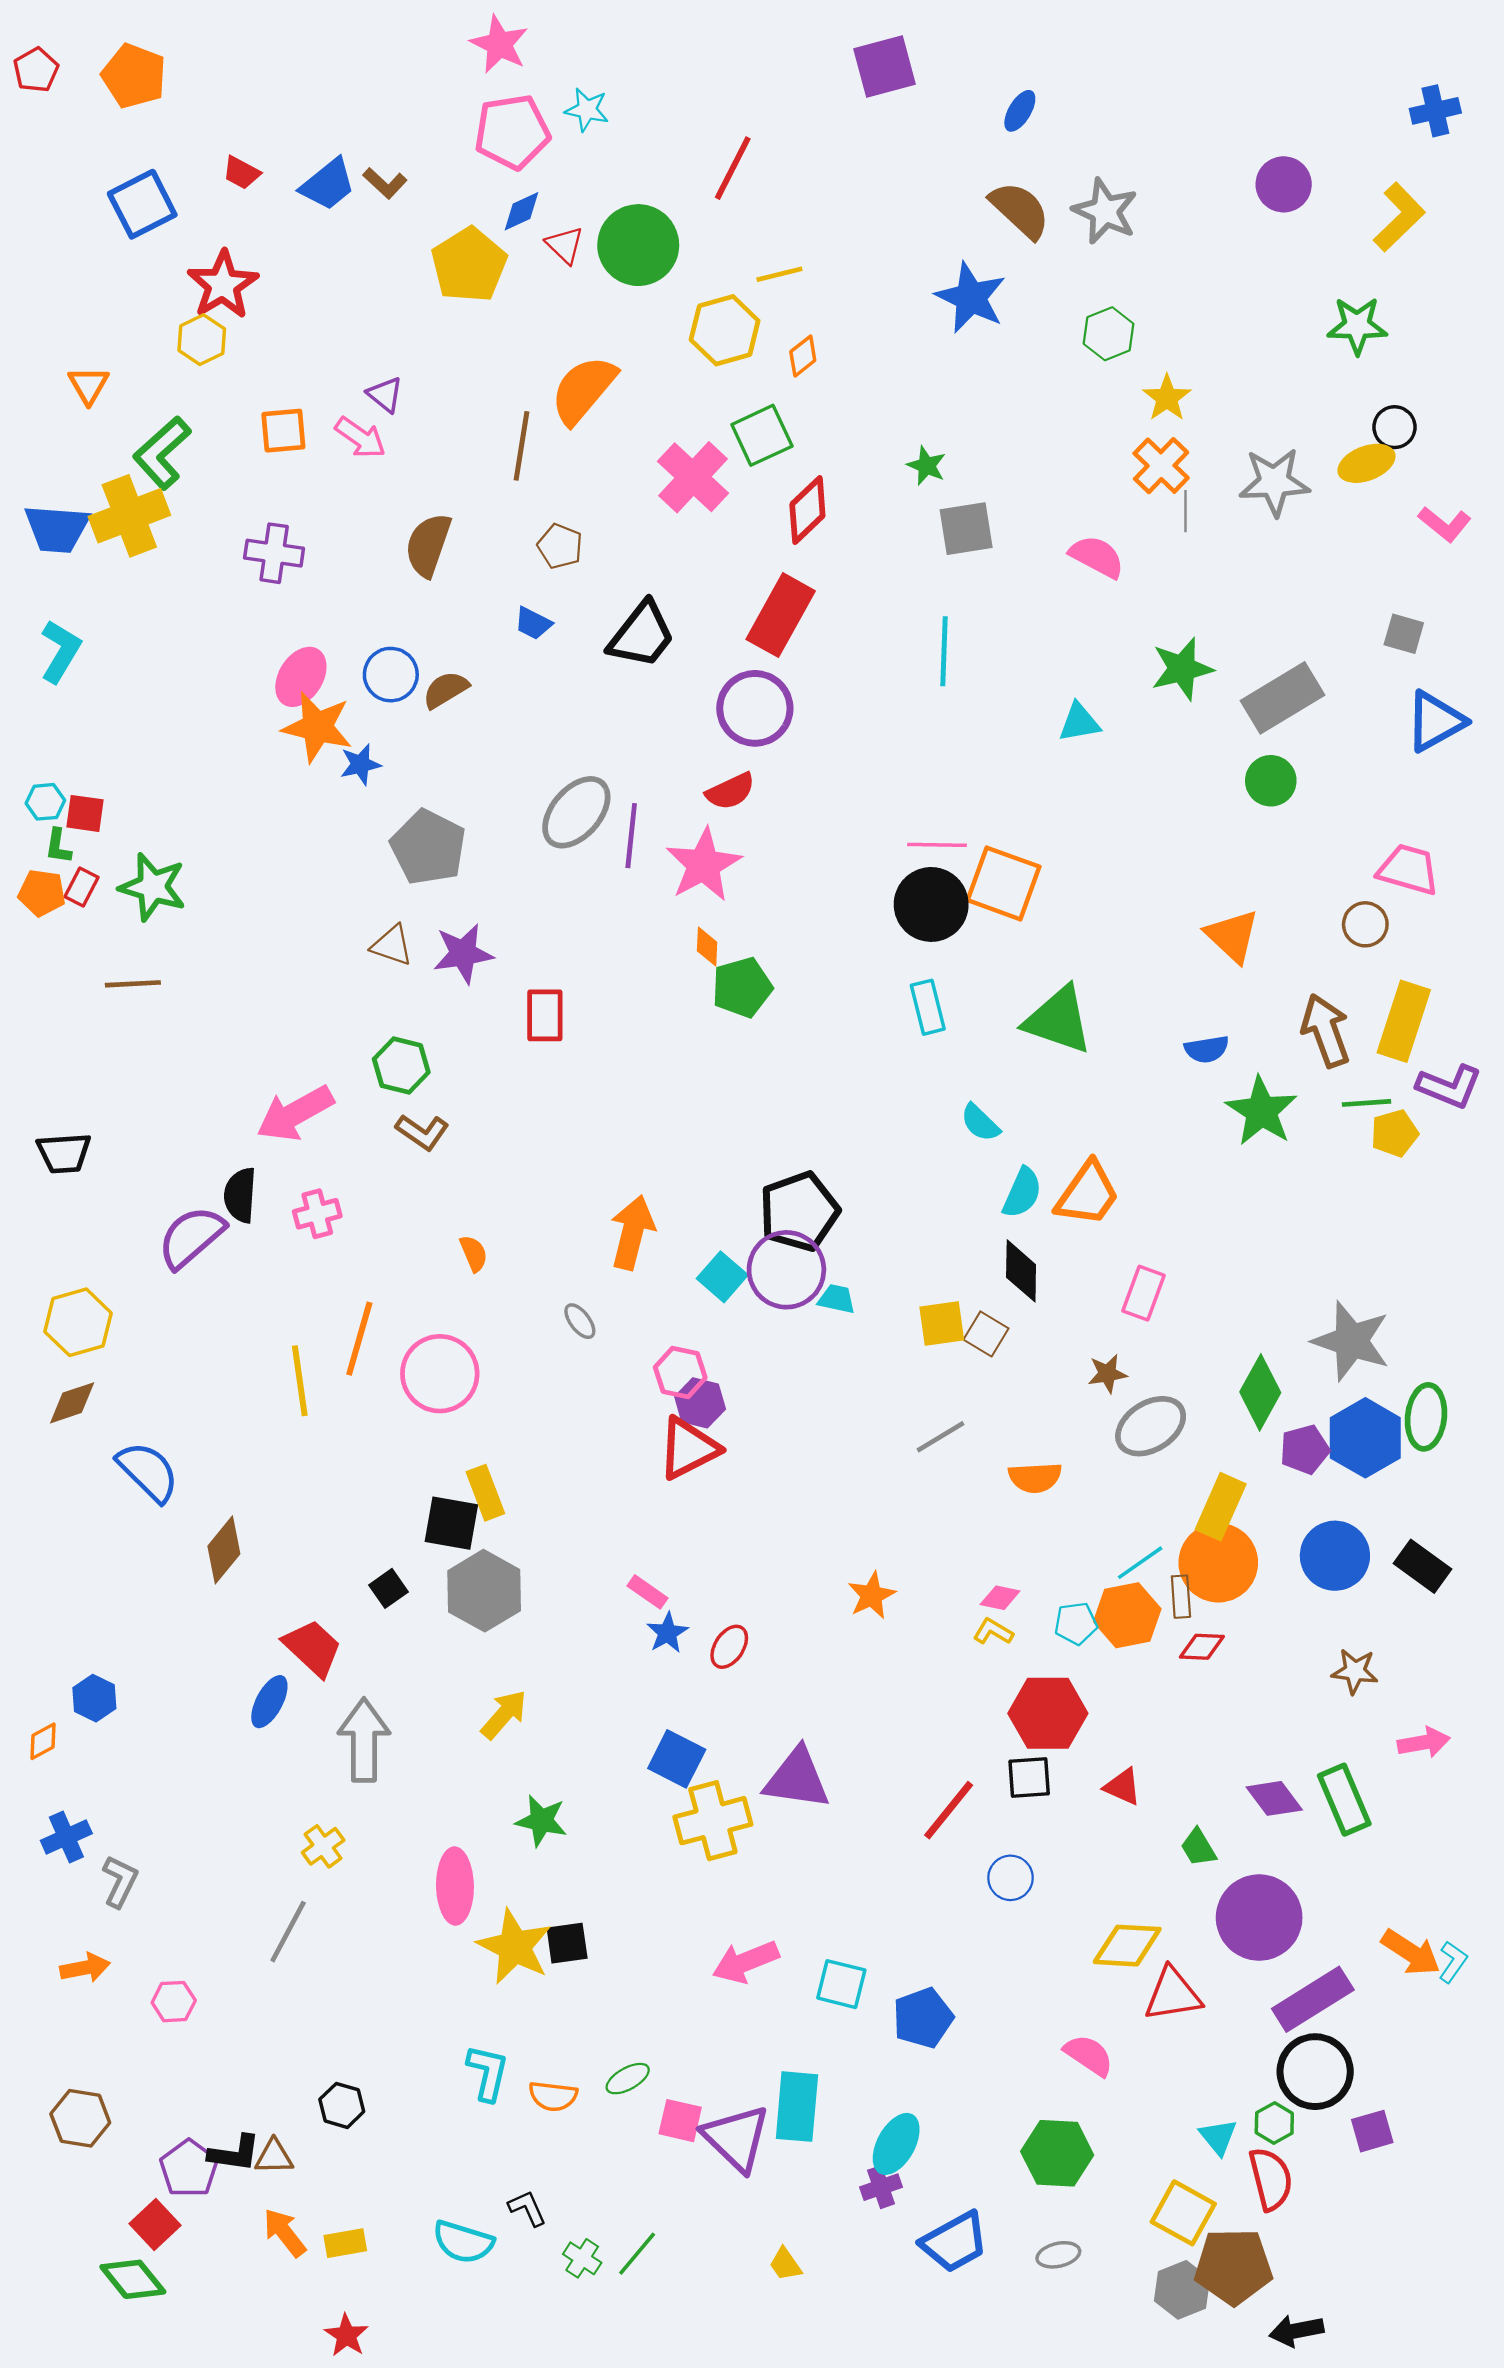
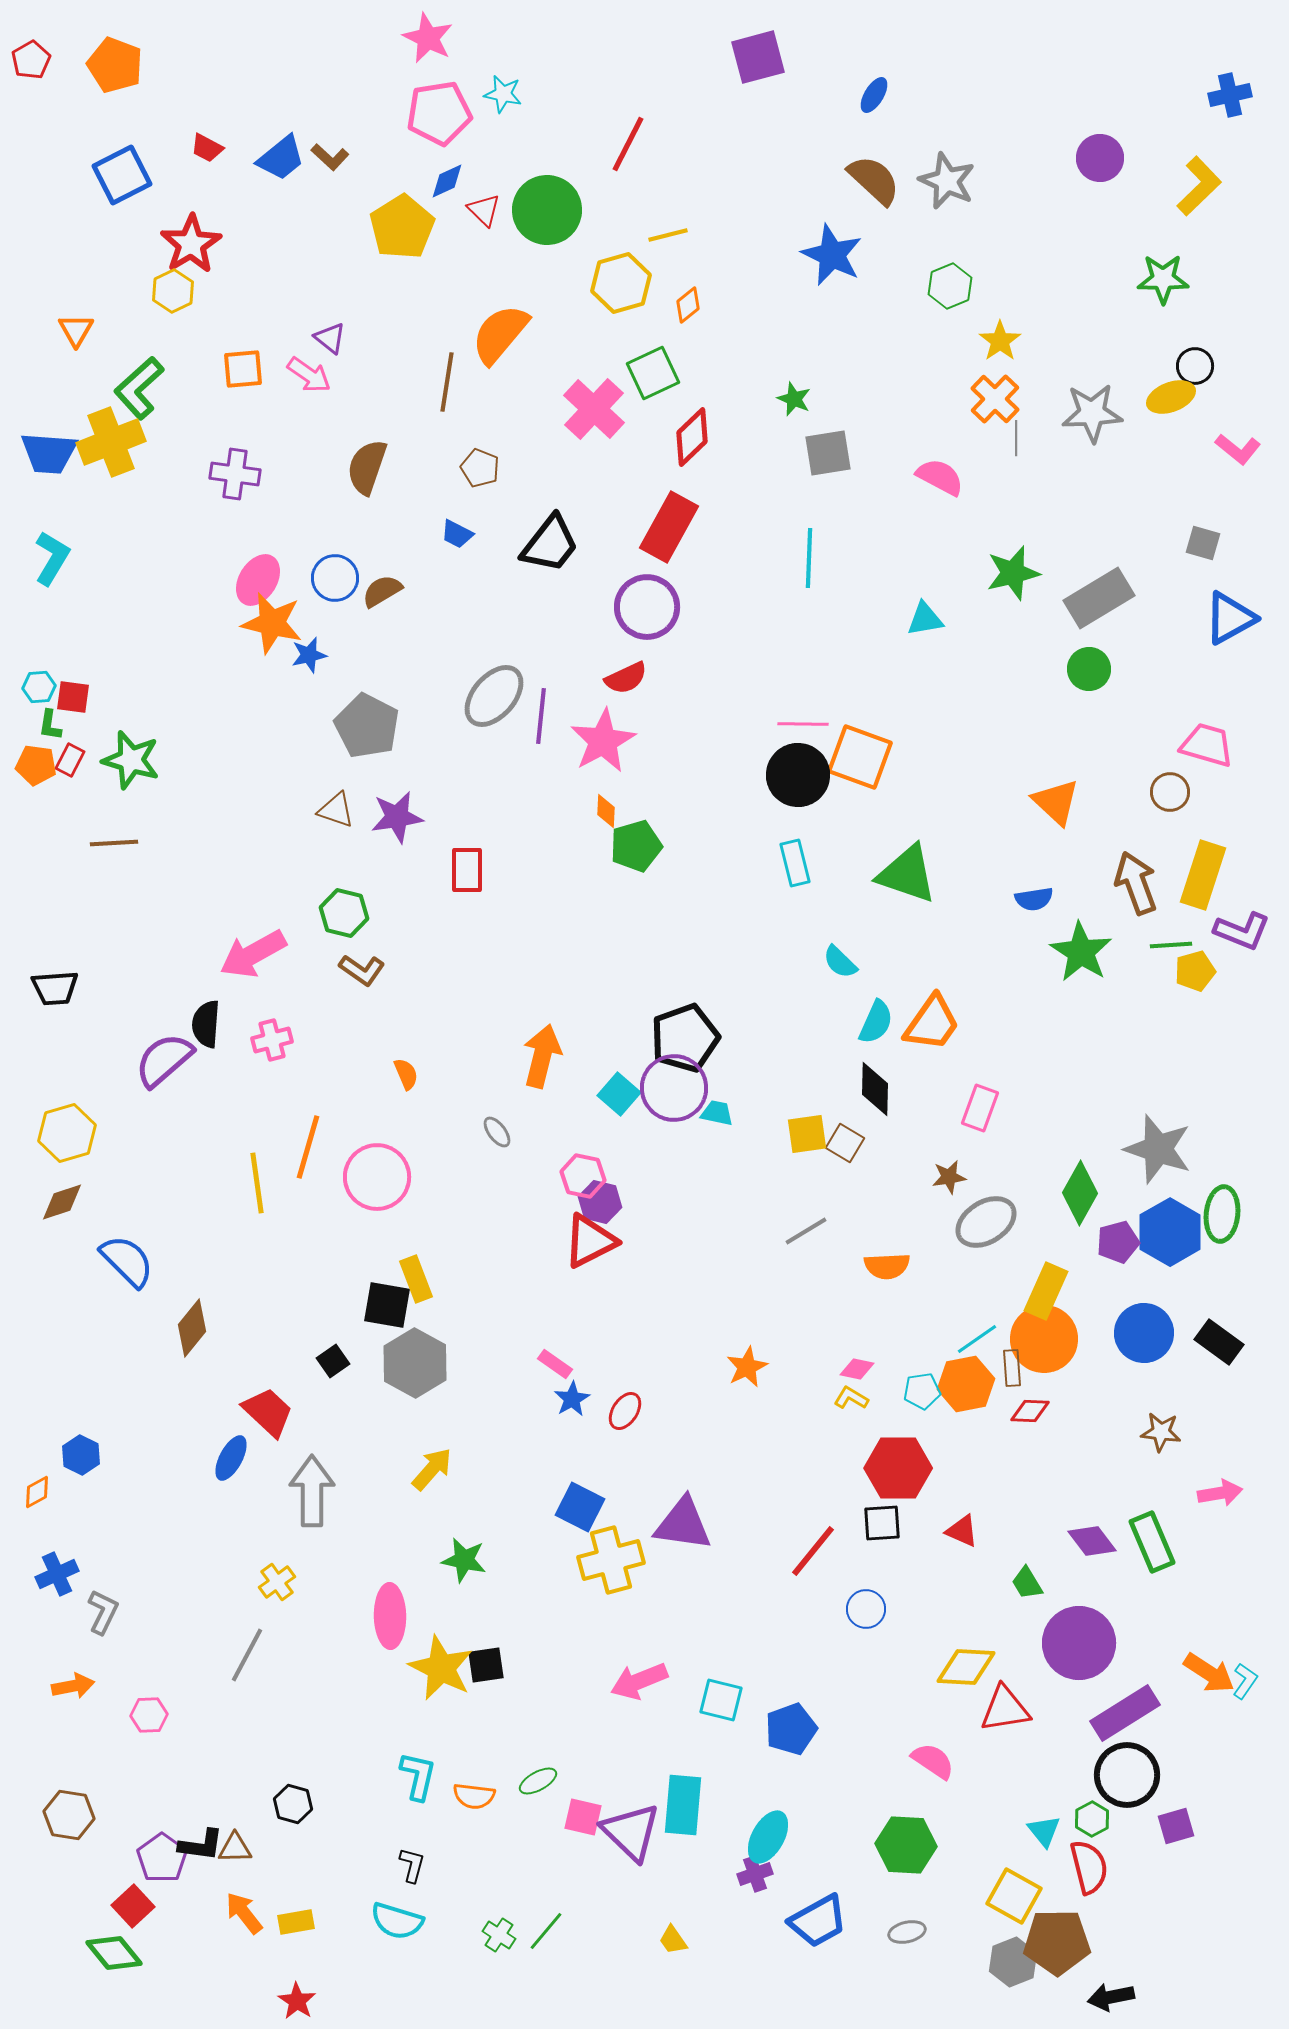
black L-shape: (527, 2208) -> (412, 1865), moved, turned 39

